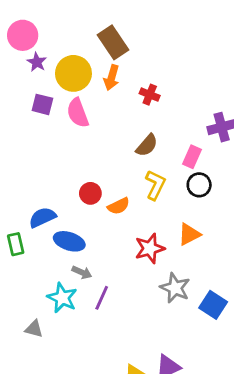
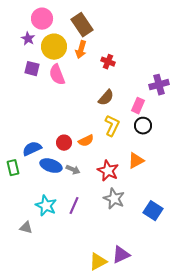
pink circle: (23, 35) -> (42, 19), moved
red circle: (90, 193) -> (64, 143), moved
red star: (150, 248) -> (108, 171), turned -30
gray arrow: (82, 272) -> (73, 170), moved
gray star: (175, 288) -> (114, 199), moved

